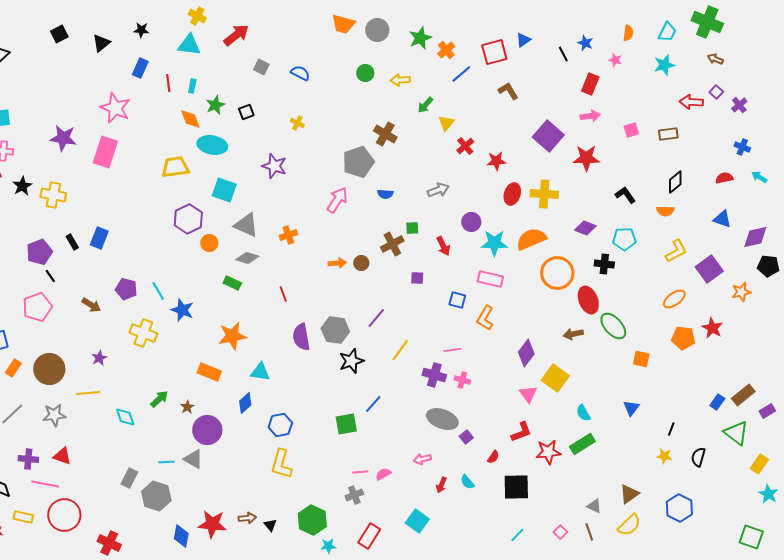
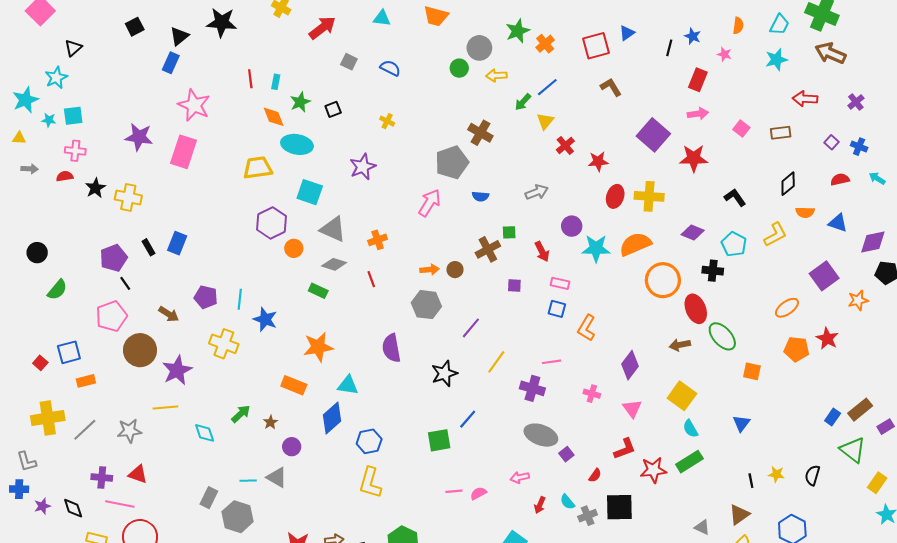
black star: (141, 30) -> (222, 22), size x1.8
gray circle: (377, 30) -> (479, 48), moved
cyan triangle: (189, 45) -> (382, 18), moved, size x0.7
black line: (563, 54) -> (669, 48), turned 42
brown arrow: (715, 59) -> (830, 53), size x1.8
blue rectangle: (140, 68) -> (171, 63), moved
blue line: (461, 74) -> (547, 87), moved
purple square: (716, 92) -> (832, 142), moved
pink square: (631, 130) -> (741, 129), turned -35
purple star: (274, 166) -> (363, 167), turned 30
orange semicircle: (665, 211) -> (805, 212), moved
cyan pentagon: (624, 239) -> (734, 244), turned 30
yellow L-shape: (676, 251) -> (775, 235), moved
pink rectangle: (490, 279) -> (560, 283), moved, size x0.7
cyan line: (158, 291) -> (240, 299), turned 36
red line: (283, 294) -> (371, 279), moved
gray hexagon: (335, 330) -> (426, 305), moved
purple star: (99, 358) -> (177, 370), size x1.8
orange rectangle: (13, 368) -> (86, 381), turned 42
brown circle: (49, 369) -> (140, 350), moved
yellow square: (555, 378) -> (682, 396), moved
pink cross: (462, 380) -> (592, 394), moved
blue diamond: (245, 403) -> (332, 418), size x1.4
black line: (671, 429) -> (751, 481), moved, turned -32
purple circle: (207, 430) -> (292, 447), size x0.6
gray cross: (354, 495) -> (588, 516), moved

